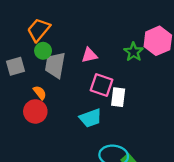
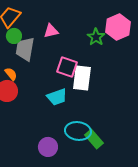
pink triangle: (89, 55) -> (51, 31), moved
white rectangle: (118, 97) -> (82, 78), size x1.4

